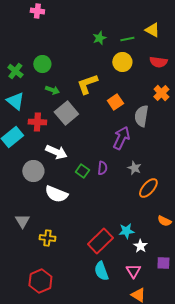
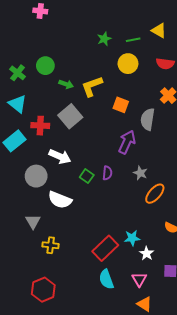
green arrow: (52, 90) -> (66, 84), moved
orange square: (115, 102) -> (121, 105), turned -35
gray triangle: (22, 221) -> (33, 221), moved

